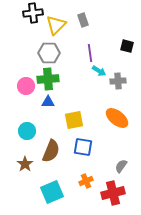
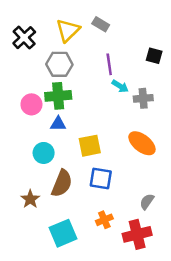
black cross: (33, 13) -> (24, 38), moved, turned -36
gray rectangle: (83, 20) -> (101, 24), turned -40
cyan circle: (27, 131) -> (44, 153), moved

